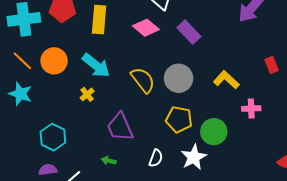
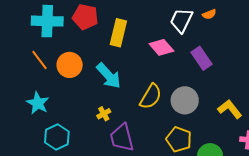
yellow semicircle: (143, 80) -> (151, 97), turned 60
cyan star: (20, 94) -> (38, 103), moved
yellow cross: (87, 94) -> (104, 114), moved

